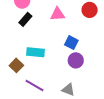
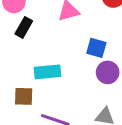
brown square: (16, 65) -> (24, 96), turned -32

